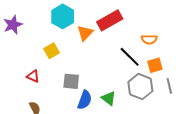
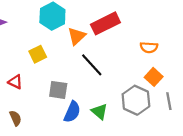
black line: (130, 57) -> (92, 65), moved
orange square: (155, 65) -> (154, 77), turned -35

